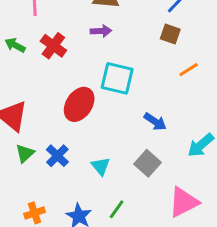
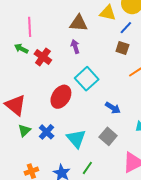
purple arrow: (101, 31) -> (75, 46), turned -104
green arrow: (15, 45) -> (21, 49), moved
cyan square: (117, 78) -> (87, 79), turned 35
cyan triangle: (101, 166) -> (76, 139), size x1.5

